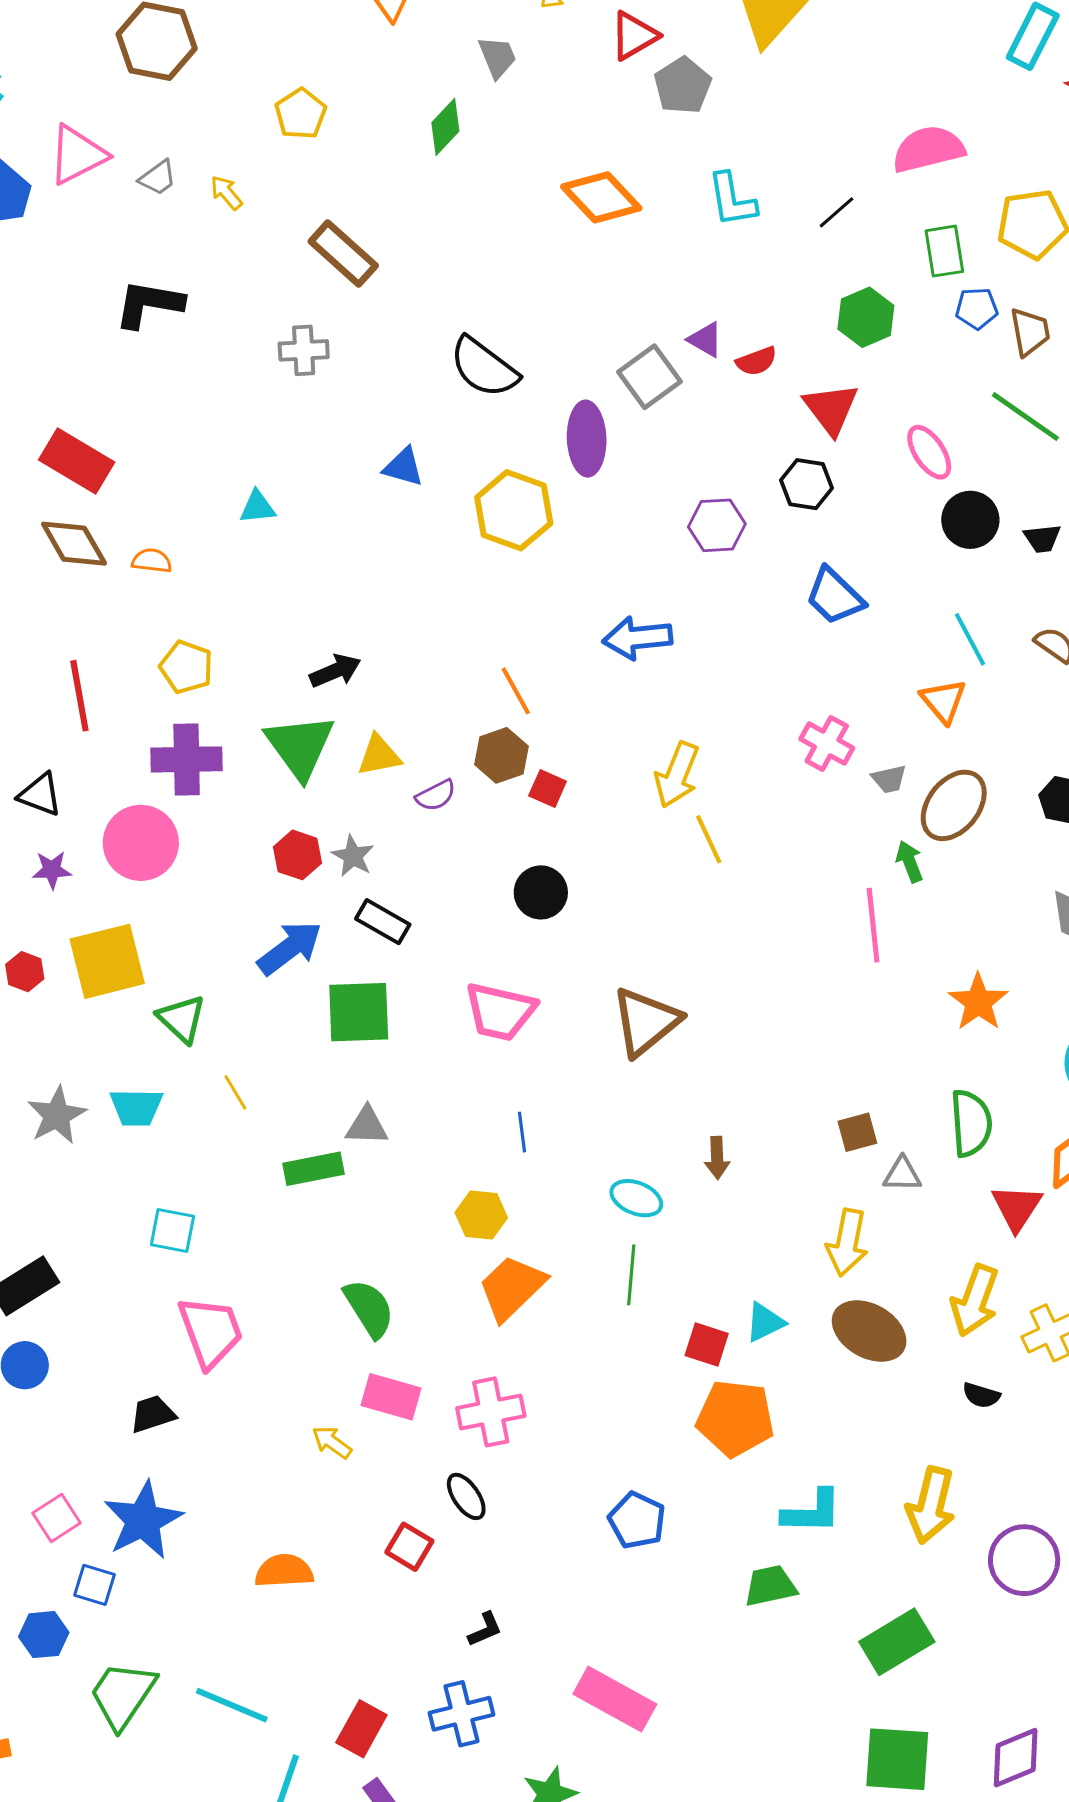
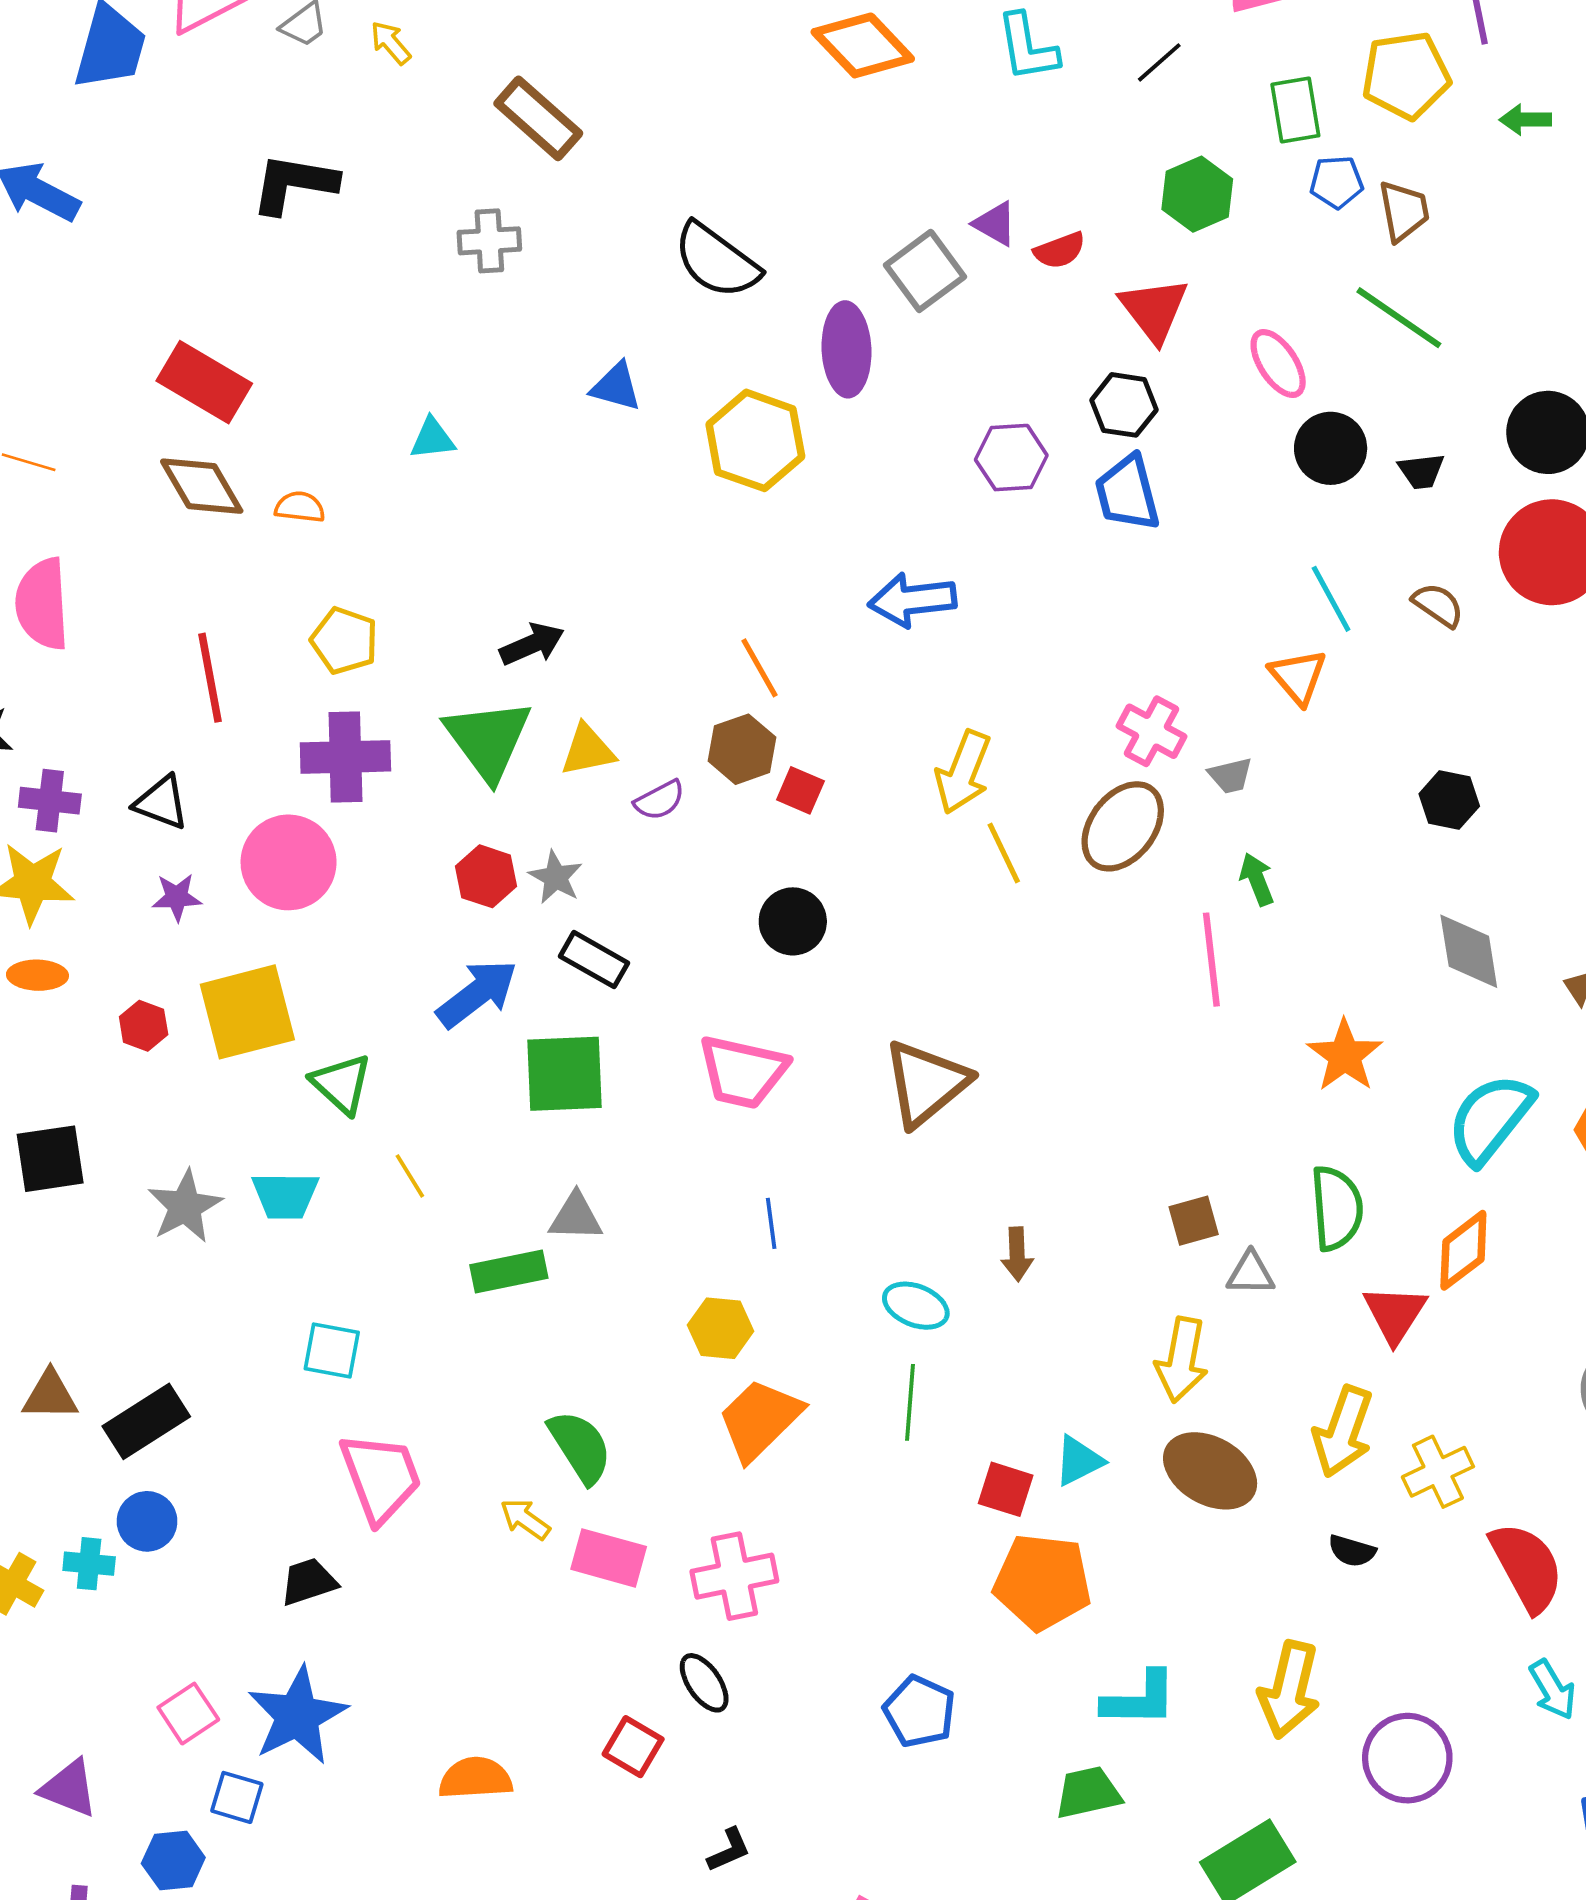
blue trapezoid: (835, 596) -> (1127, 493), moved, turned 32
brown ellipse: (954, 805) -> (1123, 826), moved
yellow arrow: (332, 1442) -> (525, 1519), moved

